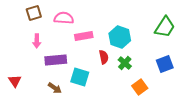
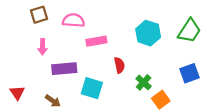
cyan hexagon: (120, 37) -> (148, 33), moved
green cross: (125, 63) -> (144, 82), moved
brown arrow: (55, 88) -> (53, 101), moved

